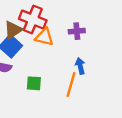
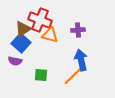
blue arrow: (80, 66) -> (81, 60), size x1.5
orange line: (71, 84) -> (73, 76), turned 30

